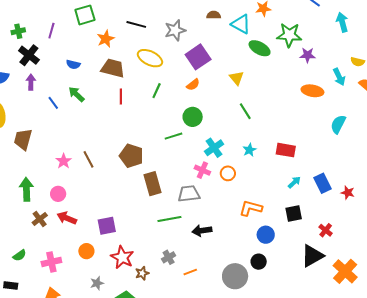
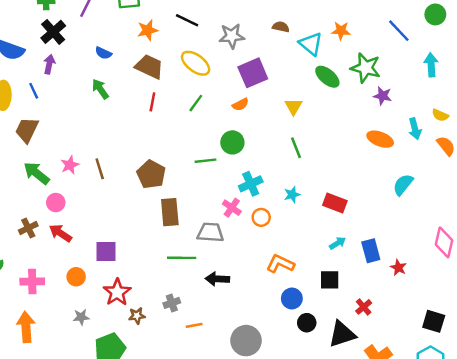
blue line: (53, 103) -> (34, 91), moved
green arrow: (26, 189) -> (36, 173), moved, turned -60
black circle: (259, 262) -> (307, 323), moved

